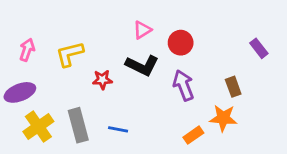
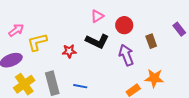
pink arrow: (27, 50) -> (16, 30), turned 35
yellow L-shape: (70, 54) -> (37, 42), moved
brown rectangle: (233, 87) -> (151, 41), moved

